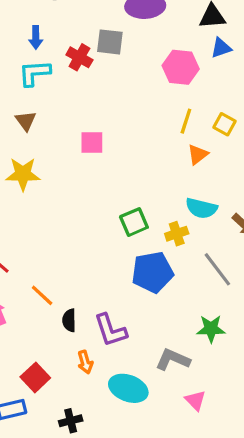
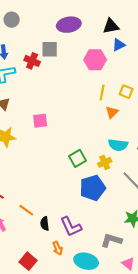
pink square: (92, 142) -> (40, 121), moved

